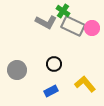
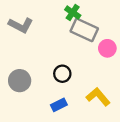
gray L-shape: (46, 22) -> (21, 25), moved
pink circle: (92, 28) -> (107, 48), moved

